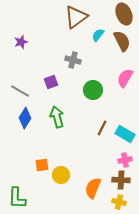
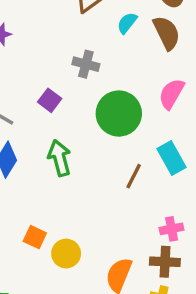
purple square: (51, 82) -> (50, 100), turned -32
green circle: (93, 90) -> (119, 114), size x1.4
cyan rectangle: (125, 134) -> (172, 158), moved, turned 30
orange square: (42, 165) -> (35, 237), turned 32

